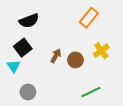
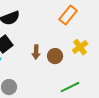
brown arrow: (56, 56) -> (36, 52), turned 152

